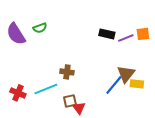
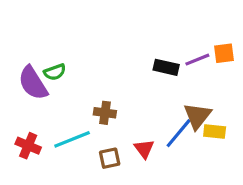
green semicircle: (40, 28) -> (55, 72), moved
purple semicircle: (16, 34) -> (33, 83), moved
black rectangle: (107, 34) -> (166, 67), moved
red triangle: (79, 108) -> (144, 149), moved

